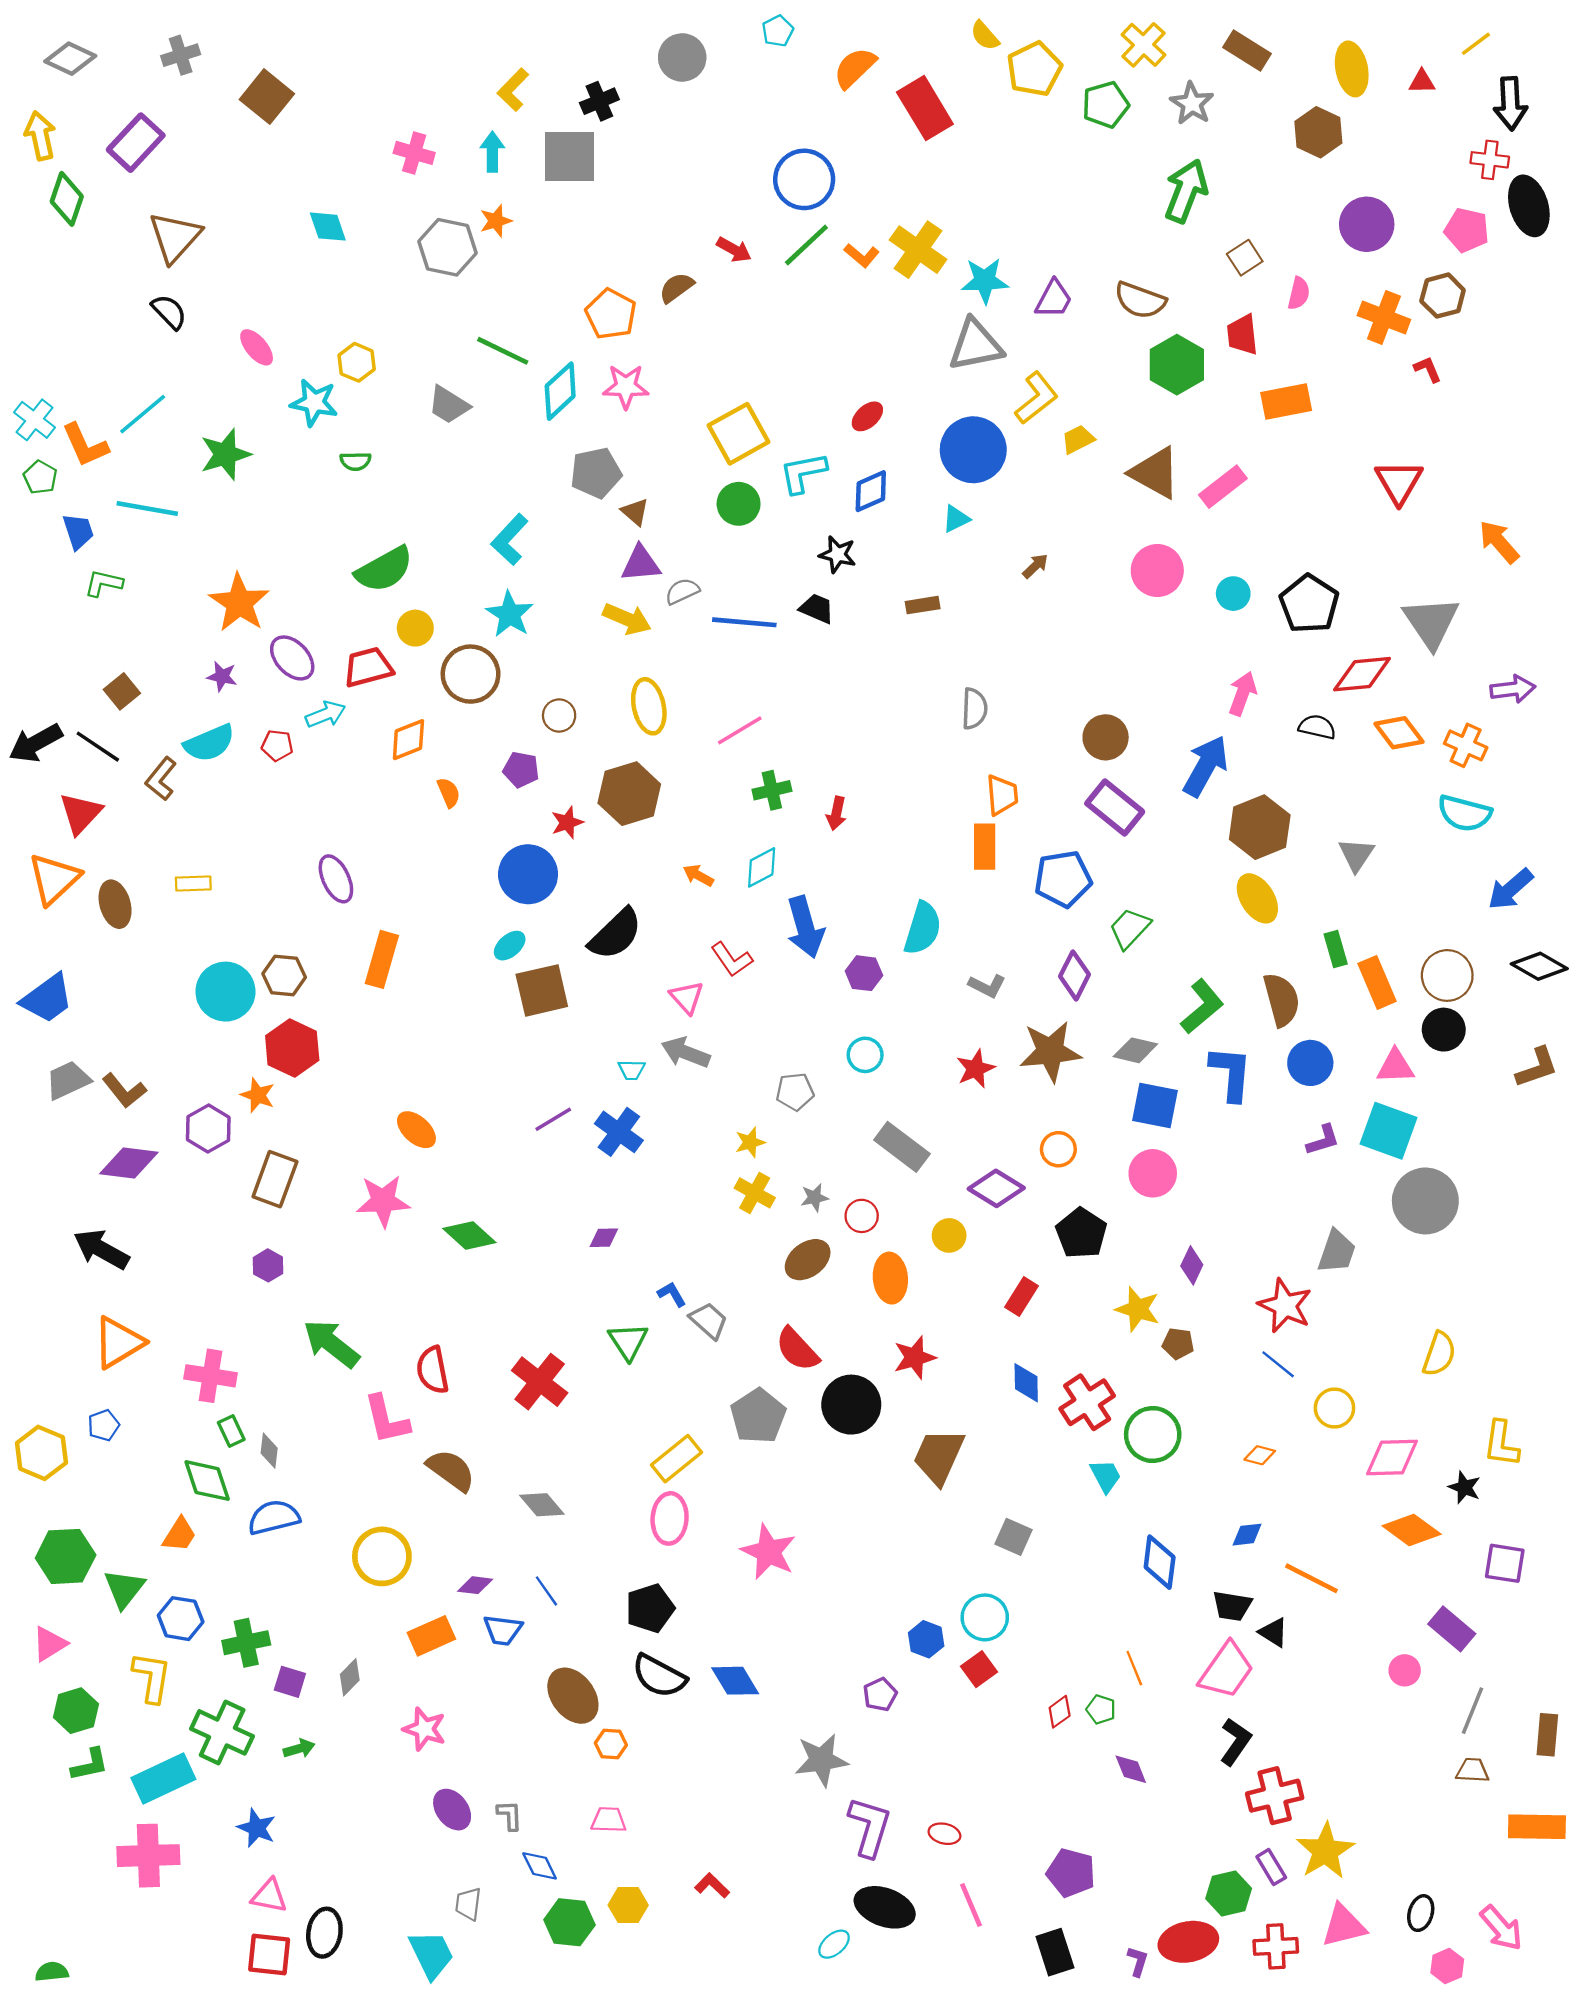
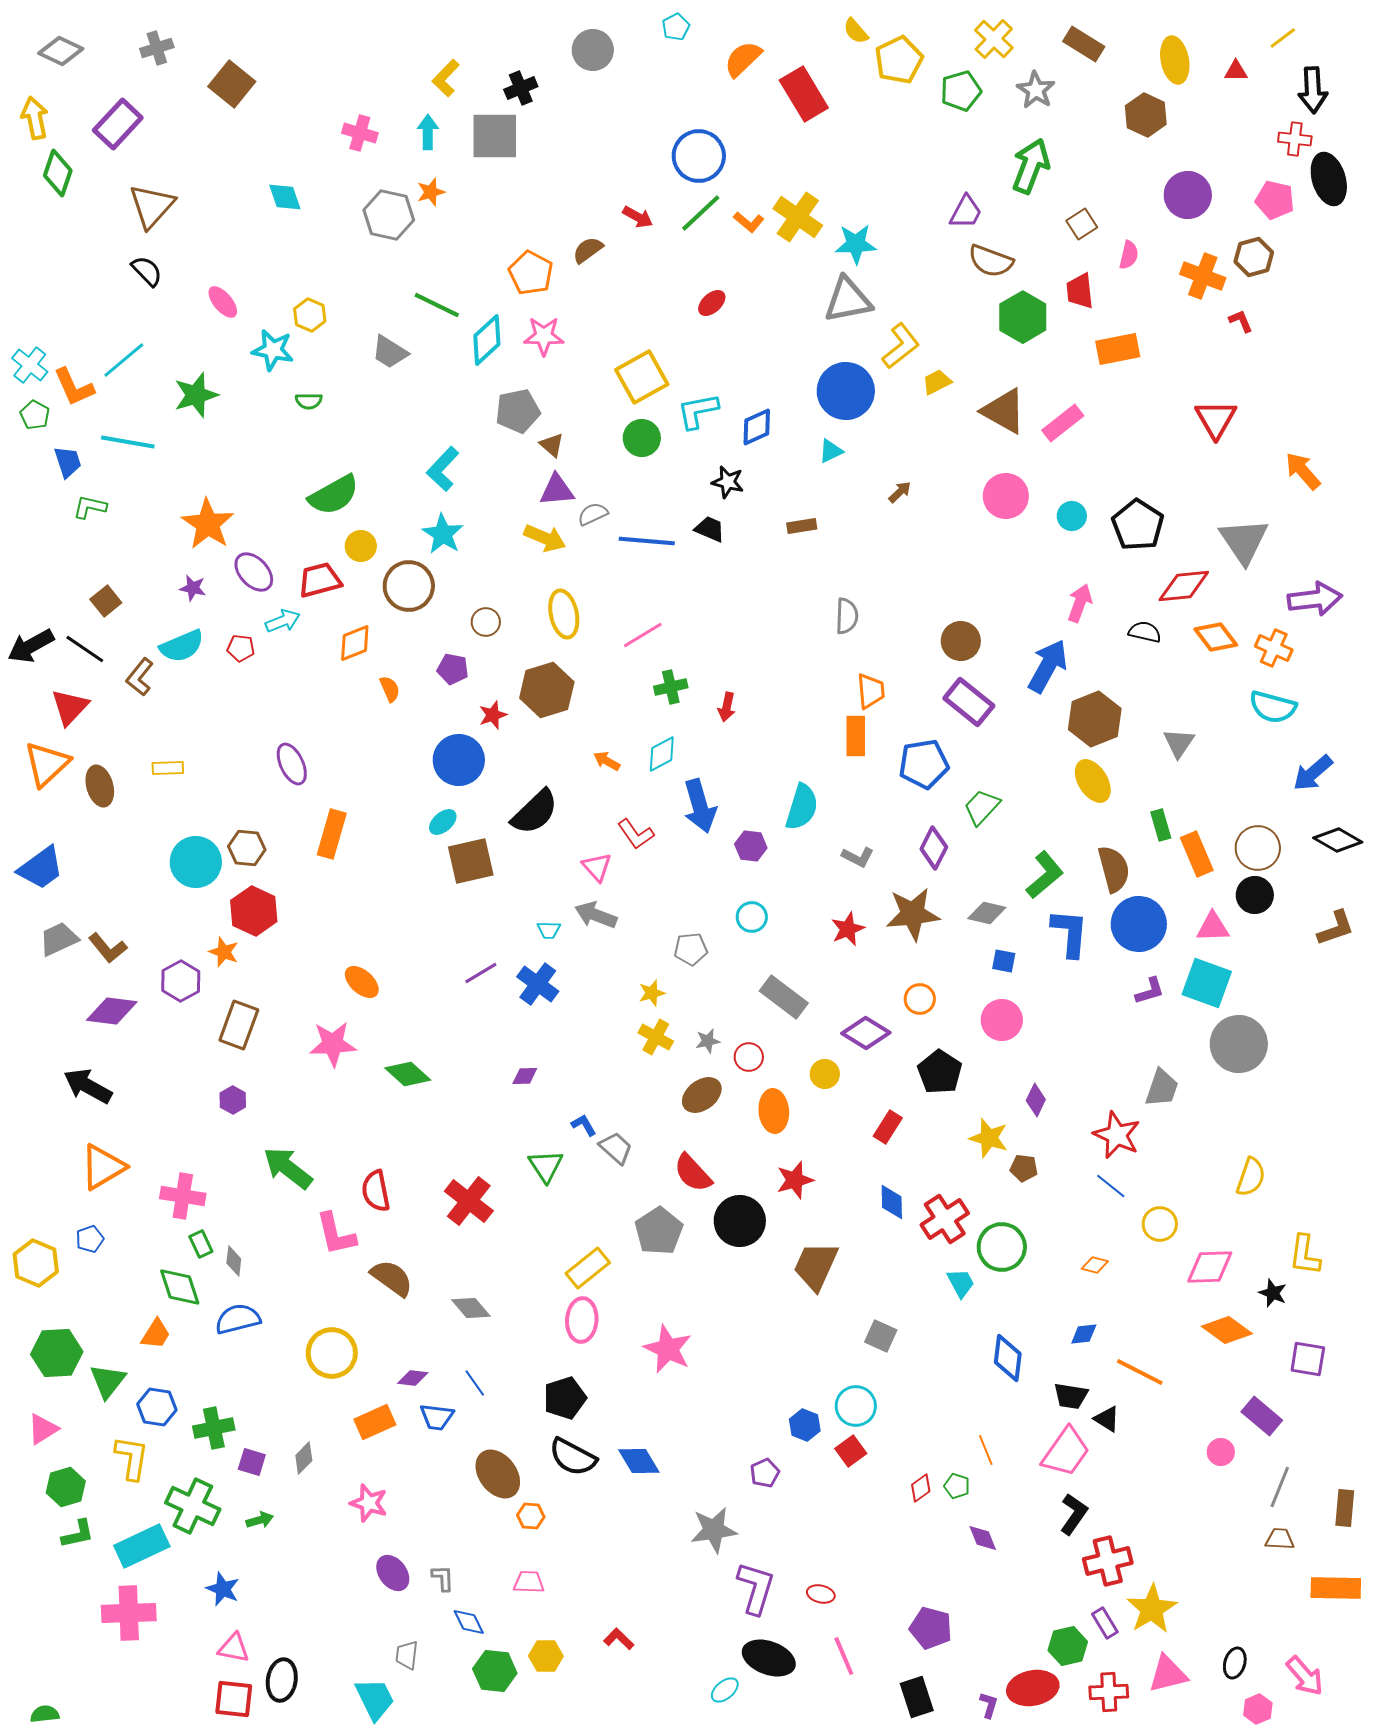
purple trapezoid: (1054, 299) -> (966, 212), moved
red ellipse: (867, 416) -> (712, 303), moved
purple arrow: (1513, 689) -> (1315, 599), size x1.4
blue circle: (1310, 1063) -> (1139, 924), size x1.4
blue square: (1155, 1105) -> (1004, 961), size x0.6

